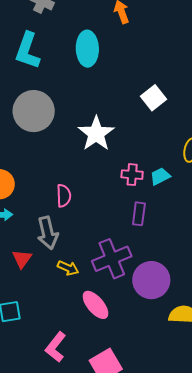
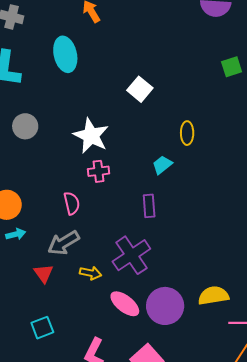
gray circle: (34, 111) -> (25, 126), size x0.6
pink cross: (132, 175) -> (99, 171), moved
gray arrow: (48, 233) -> (63, 243), turned 84
purple circle: (151, 280) -> (165, 306), moved

